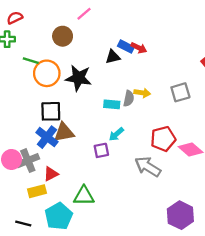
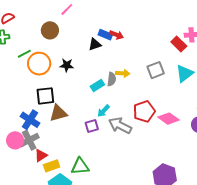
green line: (31, 61) -> (24, 54), turned -40
black star: (78, 78) -> (67, 65), size x0.6
cyan rectangle: (112, 104) -> (97, 86), turned -32
blue cross: (47, 137) -> (30, 120), moved
gray arrow: (148, 167) -> (120, 125), moved
red triangle: (51, 174) -> (41, 155), moved
yellow rectangle: (37, 191) -> (52, 166), moved

